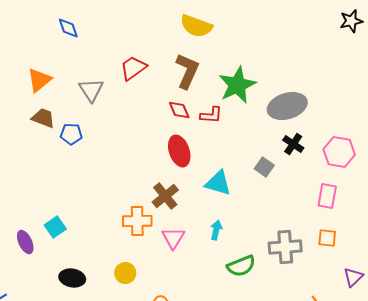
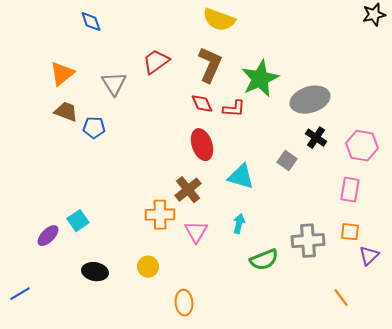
purple ellipse: (25, 242) -> (48, 236), turned 70
purple triangle: (353, 277) -> (369, 256), moved

